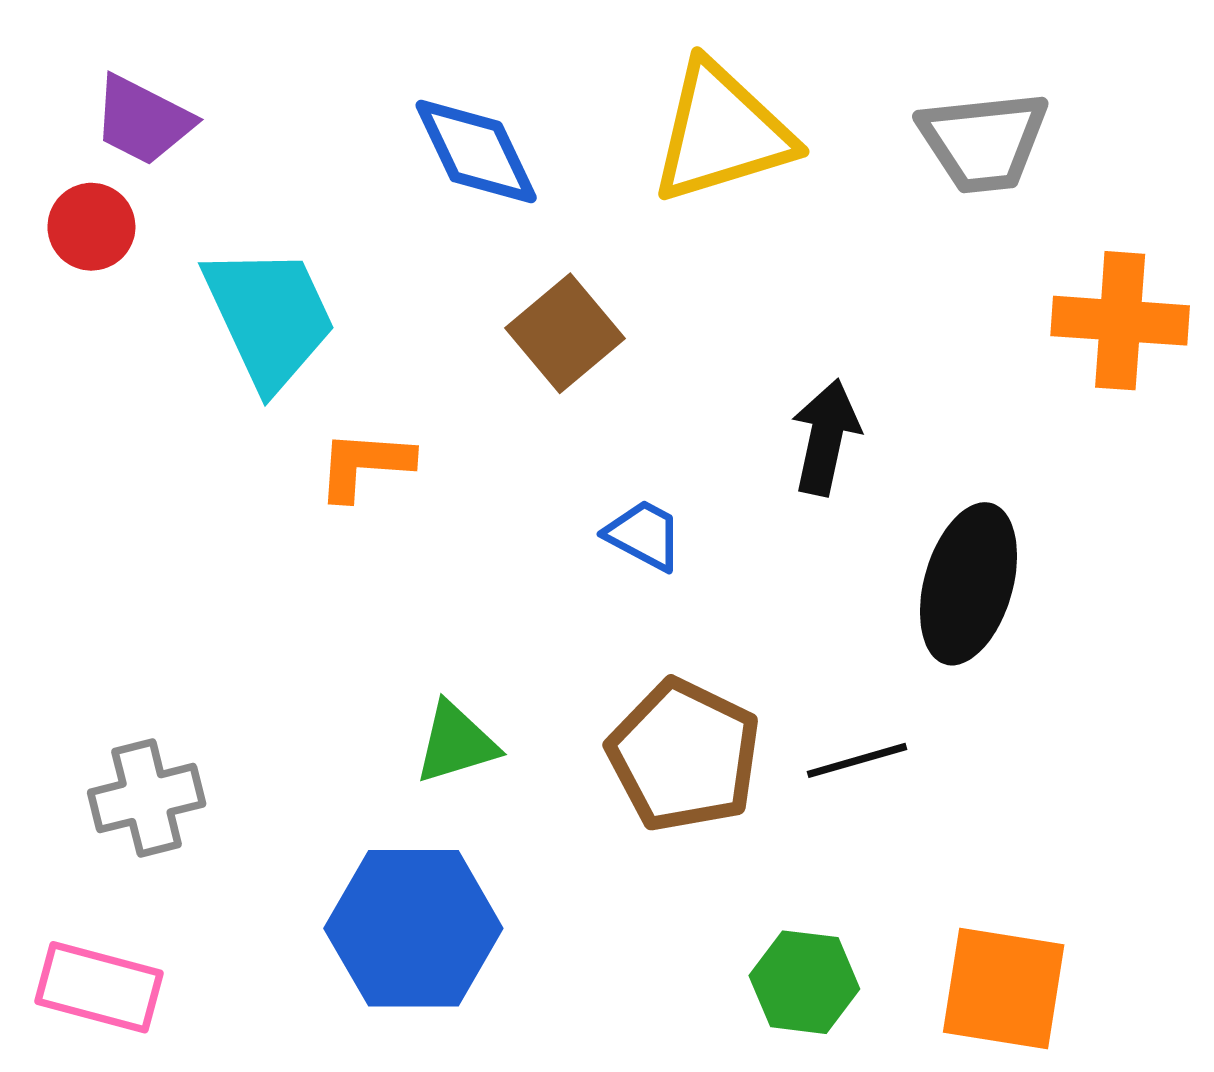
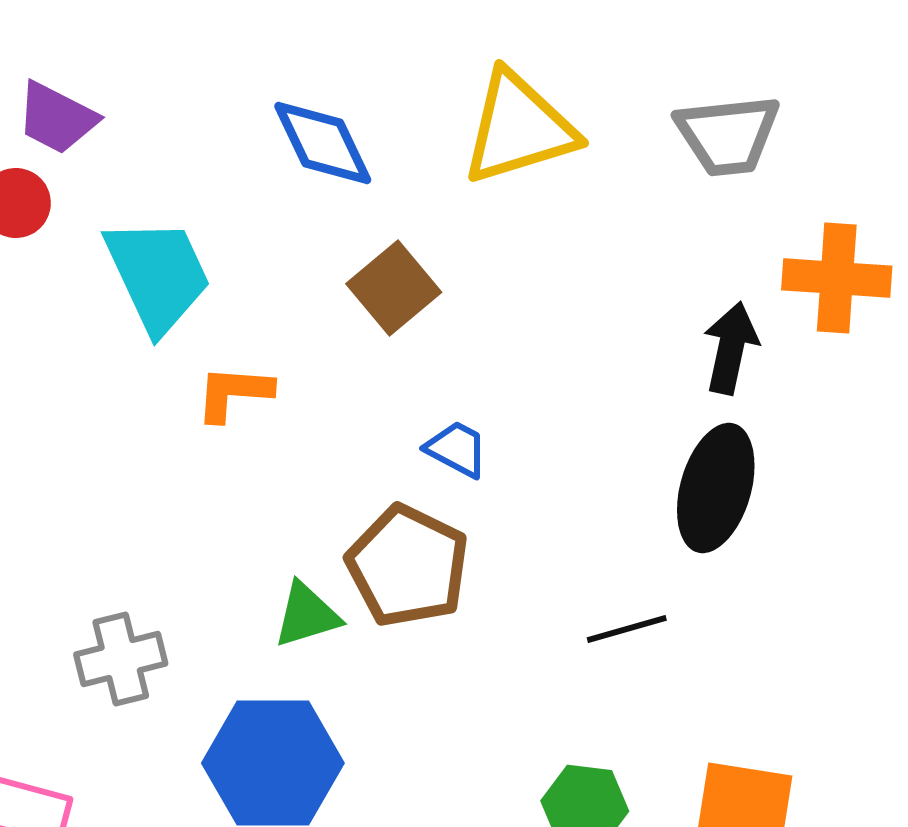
black arrow: (826, 437) -> (731, 348), moved
brown pentagon: (684, 755) -> (408, 566), moved
gray cross: (147, 798) -> (121, 659), moved

